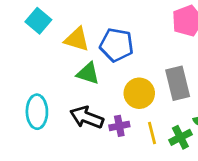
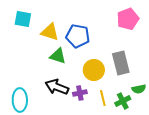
cyan square: (38, 21) -> (23, 19), turned -30
cyan ellipse: (37, 112) -> (20, 100), moved

